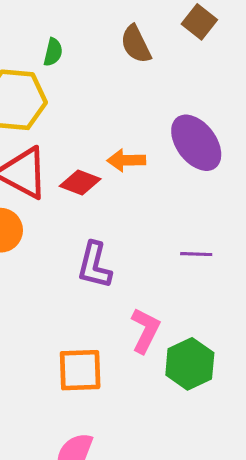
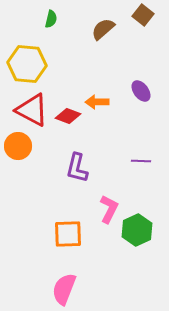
brown semicircle: (136, 44) -> (103, 29), turned 75
green semicircle: (53, 52) -> (51, 19), moved
purple ellipse: (196, 143) -> (141, 91), size x0.6

